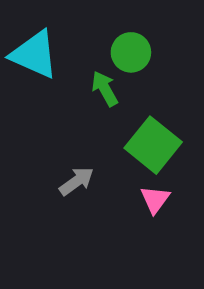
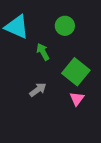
green arrow: (105, 89) -> (43, 52), moved

